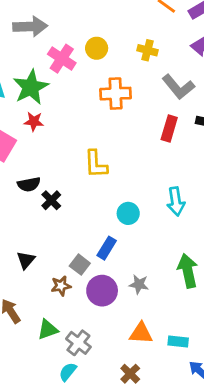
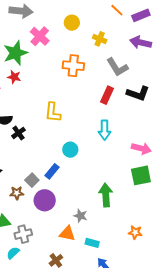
yellow circle: (97, 48) -> (72, 23), moved
cyan arrow: (176, 201) -> (105, 130), moved
gray star: (139, 284) -> (80, 216), moved
gray cross: (78, 343) -> (23, 234), turned 30

